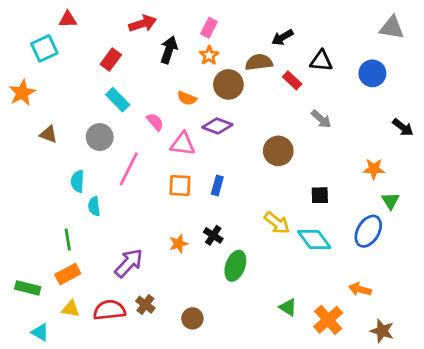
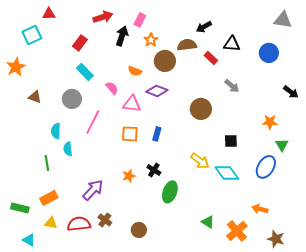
pink rectangle: (209, 28) -> (140, 20), moved
green line: (68, 239) -> (47, 163), moved

